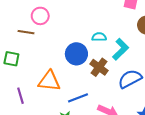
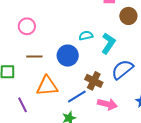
brown line: (26, 32) -> (34, 56), moved
brown cross: (99, 67) -> (94, 81), moved

